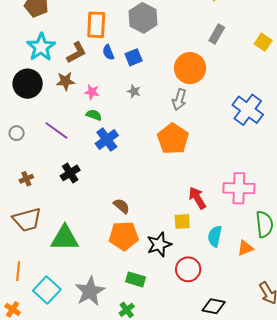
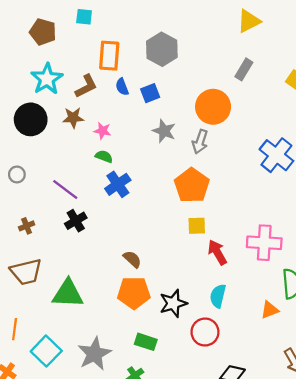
gray star: (134, 91) -> (164, 131), moved, size x1.5
purple line: (56, 130) -> (65, 189), moved
yellow square: (182, 222) -> (197, 226), moved
cyan semicircle: (215, 236) -> (218, 296), moved

